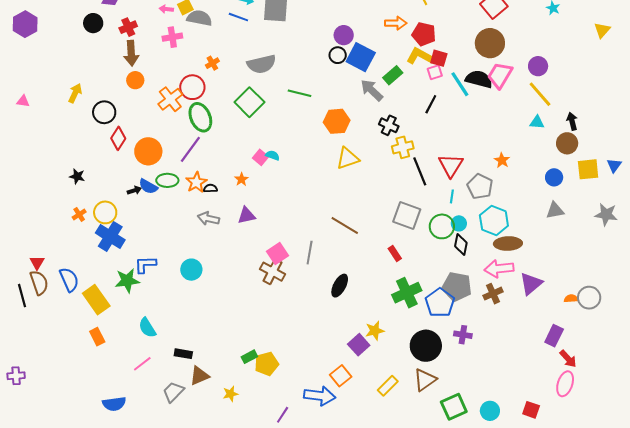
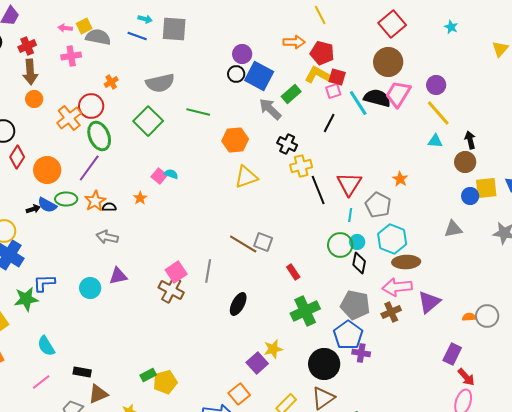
blue circle: (554, 177) -> (470, 196), moved
purple triangle: (246, 215) -> (118, 276), moved
gray square: (407, 215) -> (263, 242), moved, size x0.7
blue pentagon: (440, 303) -> (348, 335), moved

